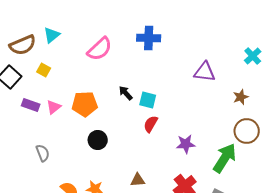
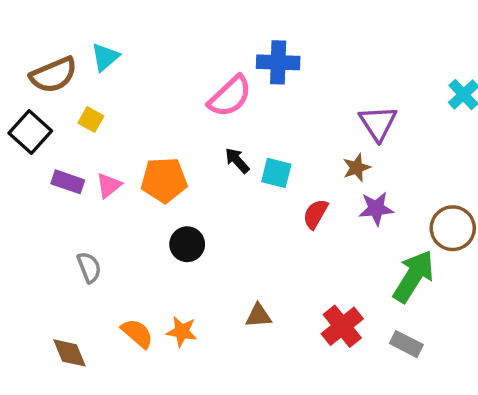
pink semicircle: (100, 49) -> (230, 96), moved
purple triangle: (205, 72) -> (378, 123), turned 50
brown star: (241, 97) -> (357, 168), moved
red semicircle: (151, 124) -> (316, 214), moved
purple star: (186, 144) -> (376, 209), moved

